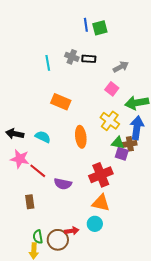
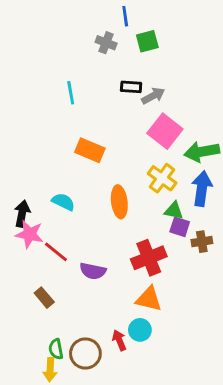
blue line: (86, 25) -> (125, 16), moved
gray cross: (72, 57) -> (106, 43), moved
gray arrow: (121, 67) -> (153, 96), moved
pink square: (112, 89) -> (165, 131), size x1.6
black arrow: (15, 134) -> (22, 214), moved, turned 90
brown cross: (130, 144) -> (202, 242), moved
brown rectangle: (30, 202) -> (44, 298), turned -32
red arrow: (72, 231) -> (119, 340), moved, turned -104

